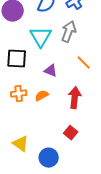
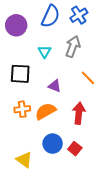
cyan triangle: (41, 37) -> (44, 52), size x0.6
orange semicircle: (42, 96) -> (45, 111), size x1.5
blue circle: (49, 158) -> (53, 144), moved

